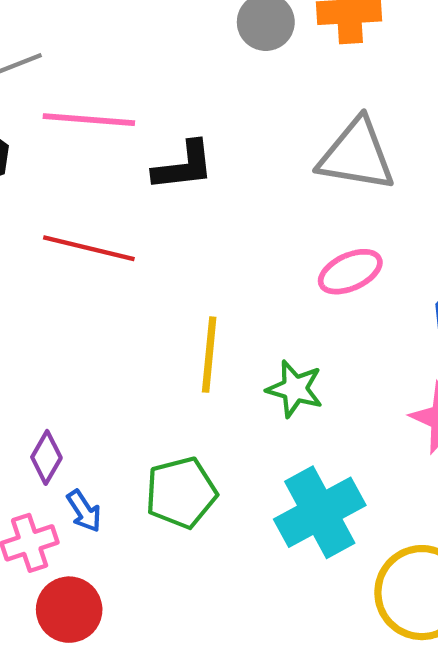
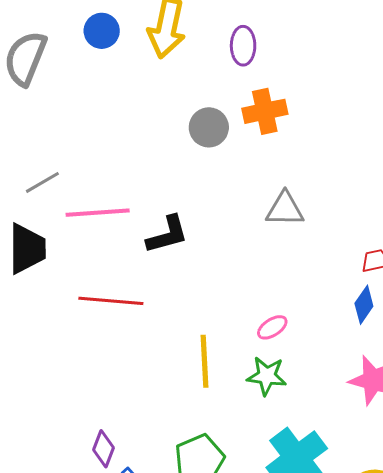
gray triangle: (357, 155) -> (285, 209), size x0.7
pink ellipse: (350, 272) -> (272, 327), moved, size x0.7

